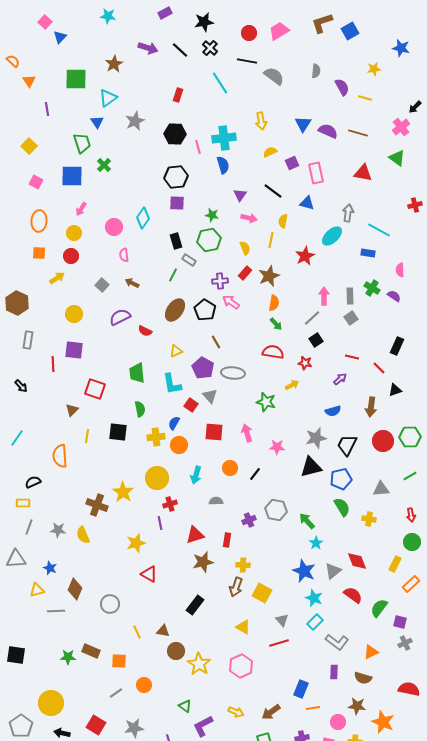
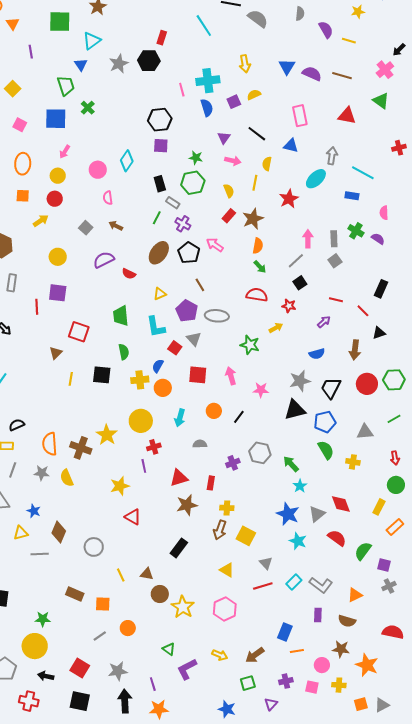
black hexagon: (175, 134) -> (149, 61), moved
purple square: (292, 163) -> (234, 102), moved
purple cross: (220, 281) -> (183, 224), moved, turned 35
orange semicircle: (60, 456) -> (50, 444), moved
cyan rectangle: (315, 622) -> (294, 582), moved
green star: (68, 657) -> (43, 619), moved

